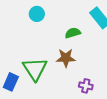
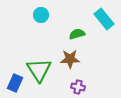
purple cross: (86, 86) -> (78, 87), moved

